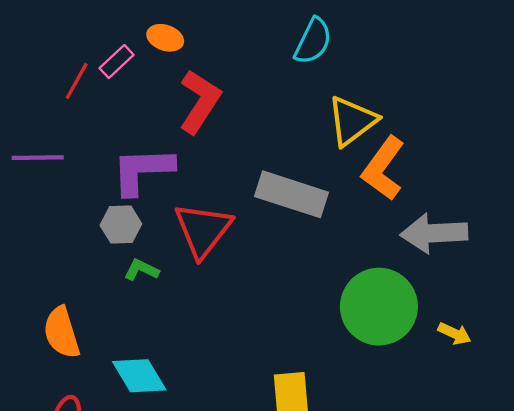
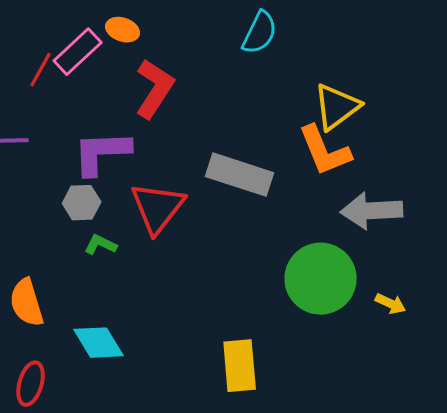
pink rectangle: (117, 62) -> (78, 52), size x1.5
yellow triangle: (352, 121) -> (337, 107), moved
orange L-shape: (383, 168) -> (325, 151), turned -58

